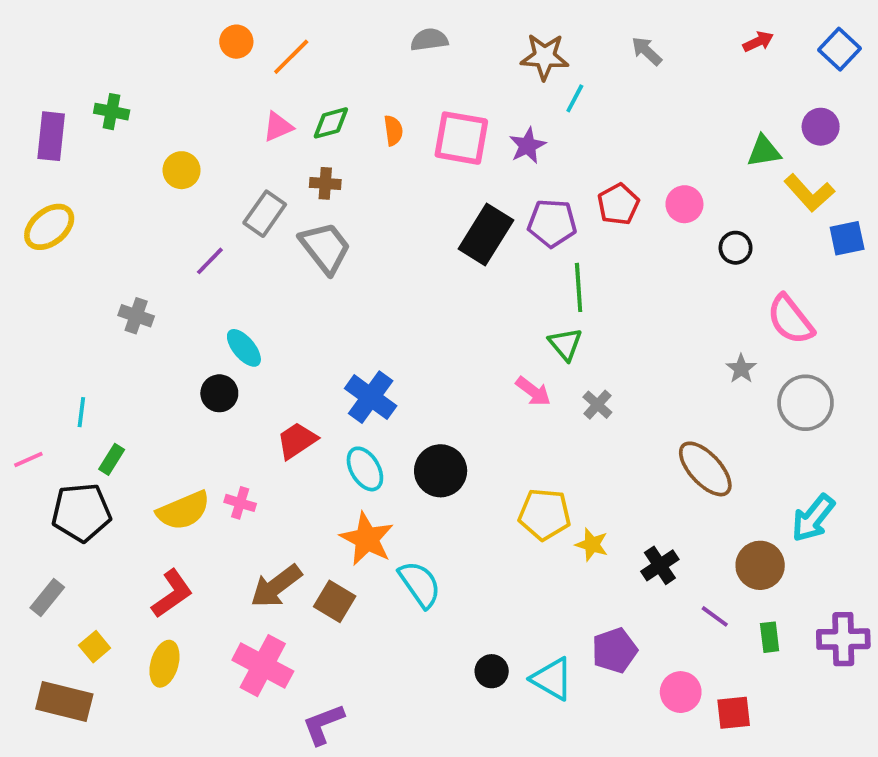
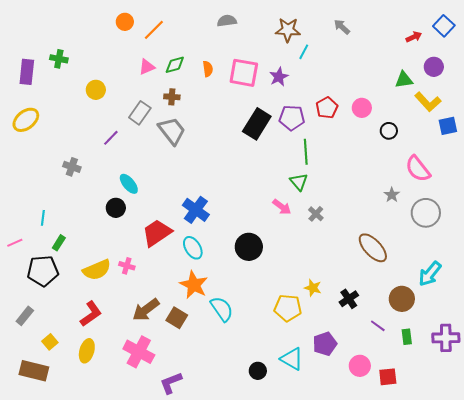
red arrow: (758, 42) -> (414, 37), moved
red trapezoid: (297, 441) -> (157, 233), size x1.4
black circle: (441, 471) -> (249, 247), moved
yellow pentagon: (545, 514) -> (288, 308), moved
black circle: (492, 671) -> (258, 371), moved

